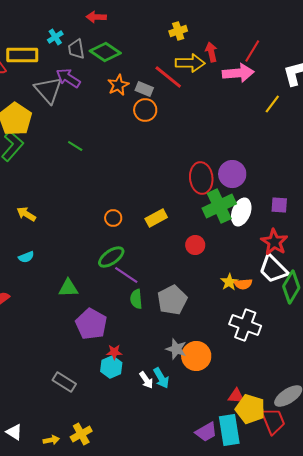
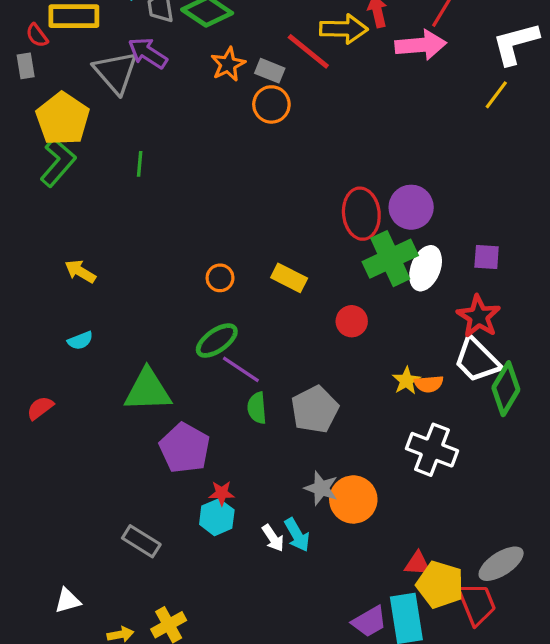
yellow line: (272, 104) -> (496, 95), moved
green line: (75, 146) -> (140, 164), moved, turned 63
yellow rectangle: (156, 218) -> (289, 278), turned 55
green triangle: (68, 288) -> (148, 390), size x1.5
white triangle: (14, 432) -> (67, 601), moved, turned -48

